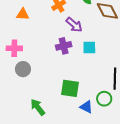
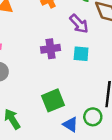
purple arrow: (74, 25) -> (79, 24), moved
green square: (70, 88) -> (53, 100), turned -36

